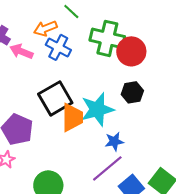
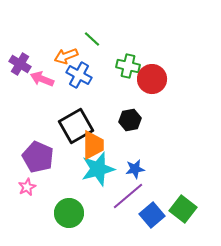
green cross: (107, 38) -> (128, 66), size x0.7
black hexagon: (132, 92) -> (130, 120), moved
cyan star: (97, 109) -> (98, 169), moved

